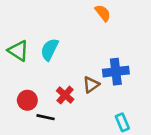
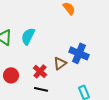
blue cross: (116, 72) -> (79, 53), turned 30
black line: (46, 117) -> (41, 89), moved

